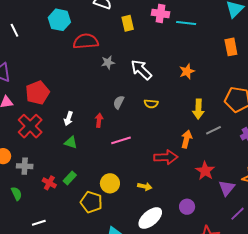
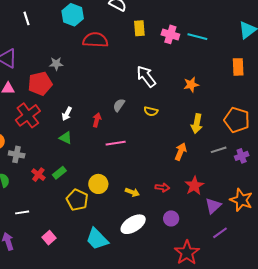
pink cross: (161, 14) -> (170, 34), moved
gray star: (108, 62) -> (56, 64), moved
gray line: (214, 130) -> (219, 150), moved
red arrow: (166, 157) -> (162, 187), moved, size x0.6

